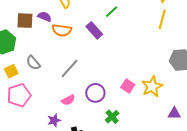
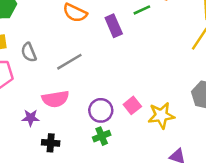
gray semicircle: (33, 63) -> (29, 52), moved
purple circle: (95, 93) -> (101, 110), moved
pink semicircle: (68, 100) -> (55, 99), size x1.5

